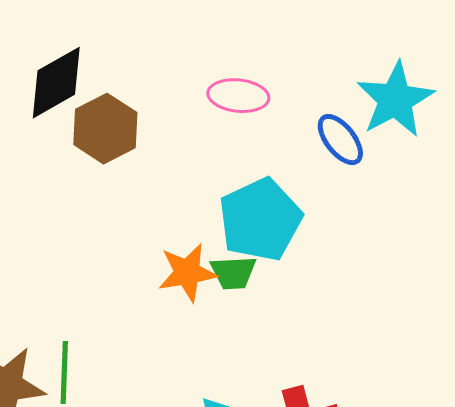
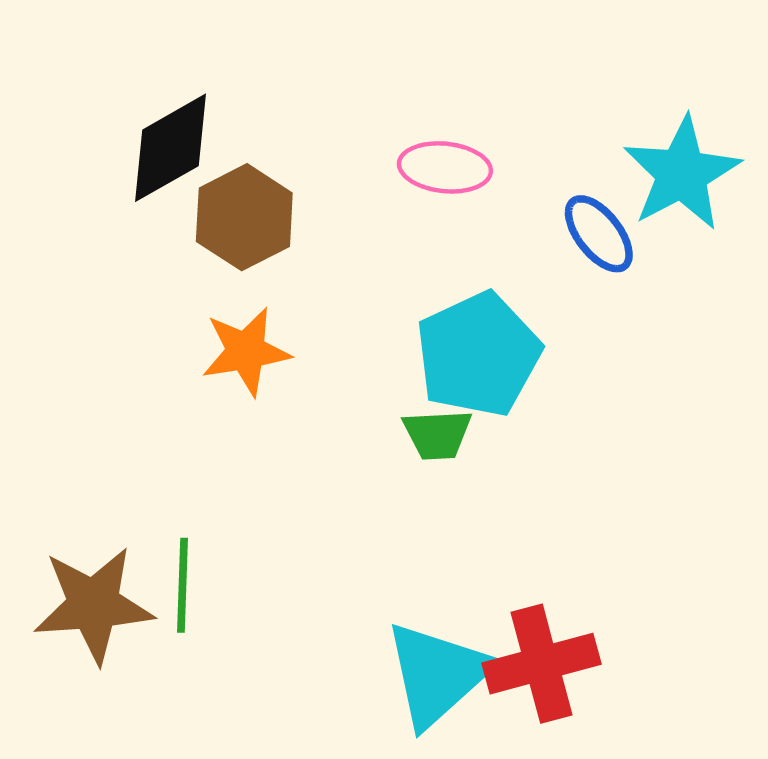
orange star: (187, 273) -> (246, 351), moved

